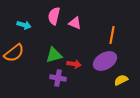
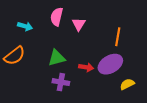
pink triangle: (75, 23) -> (79, 24), turned 40
red arrow: (74, 64) -> (86, 67), moved

